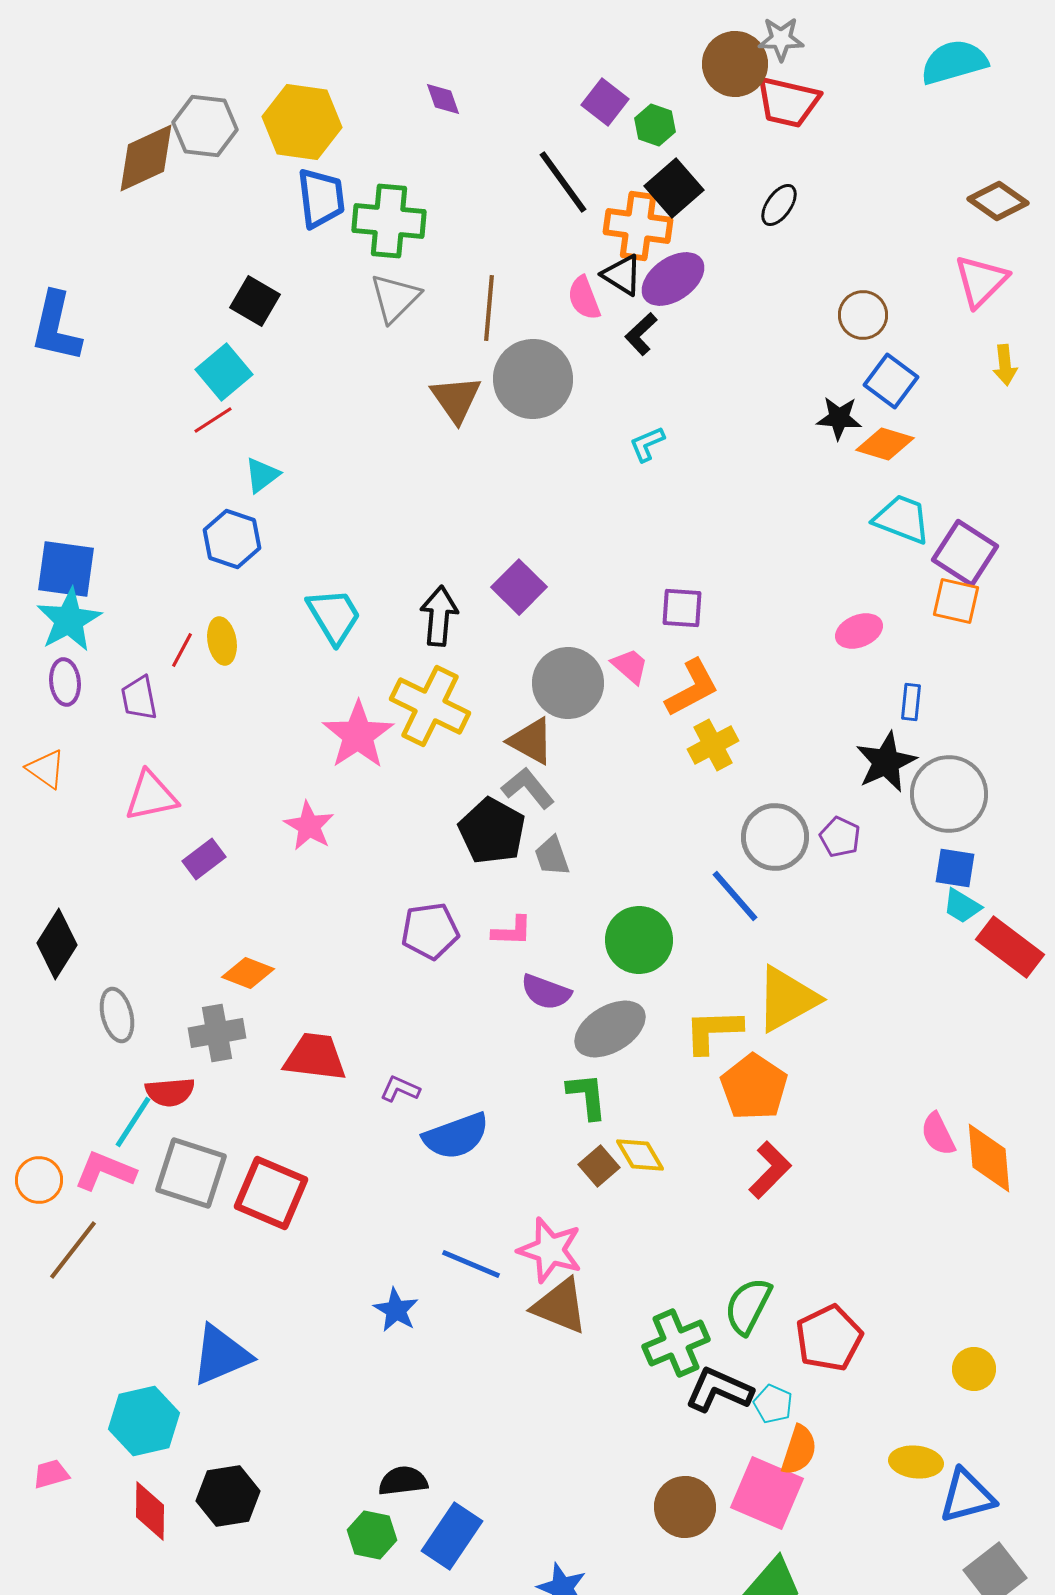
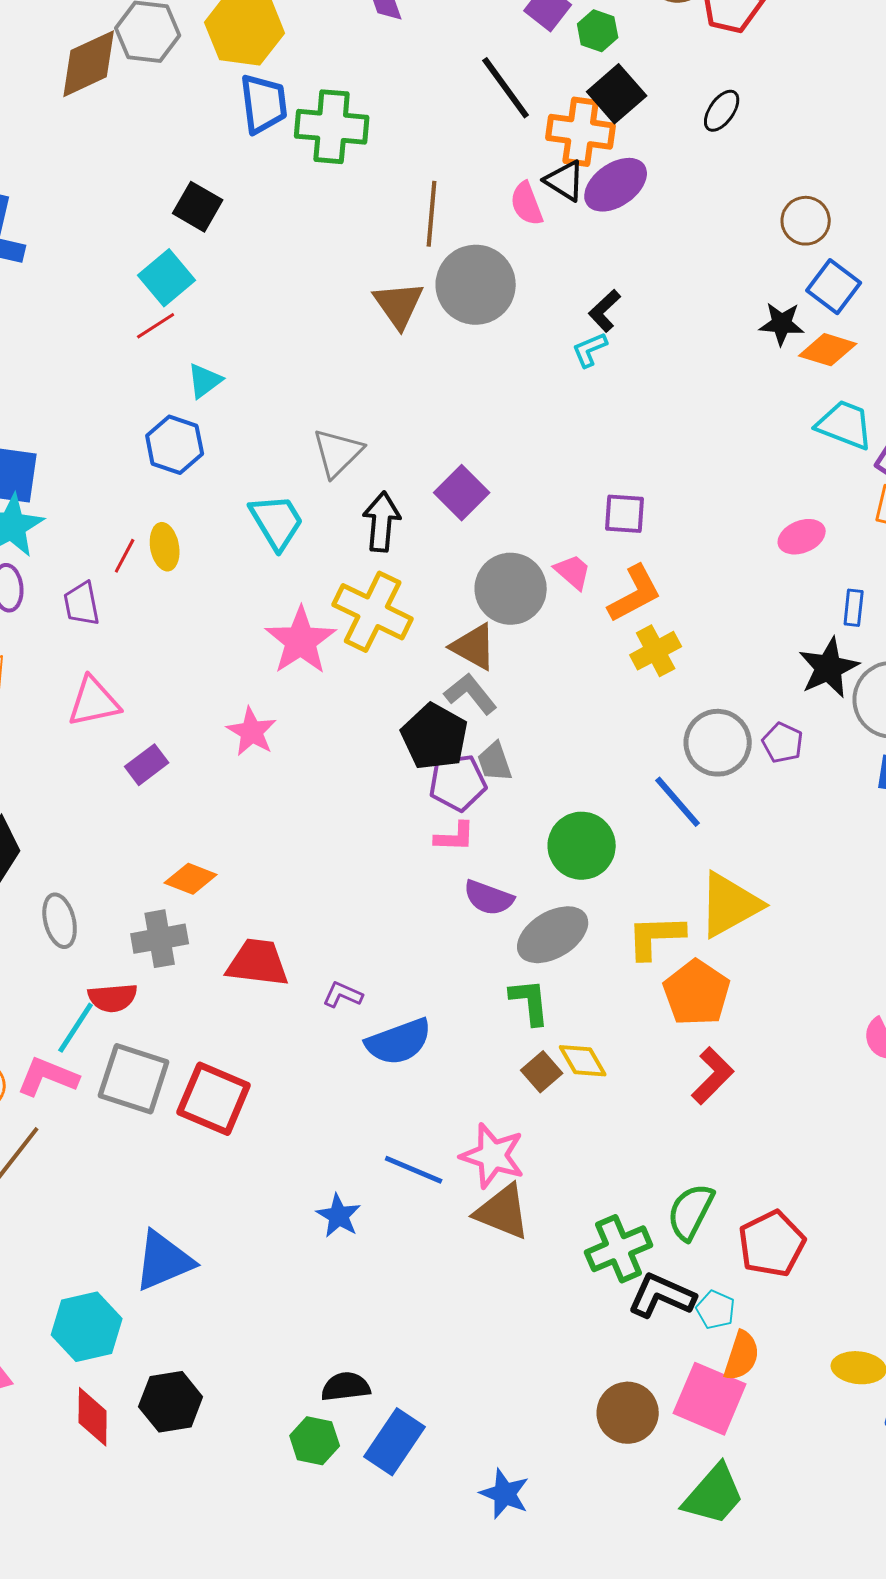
gray triangle: (395, 298) -> (338, 453), moved
black L-shape: (641, 334) -> (605, 311), moved
purple pentagon: (430, 931) -> (458, 783), moved

